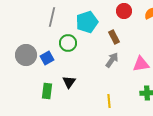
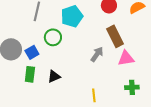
brown rectangle: (114, 37) -> (115, 36), moved, size x1.5
black triangle: (69, 82) -> (54, 76), turned 32
green rectangle: (47, 91) -> (30, 74), moved

